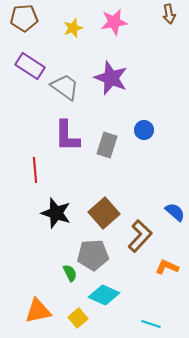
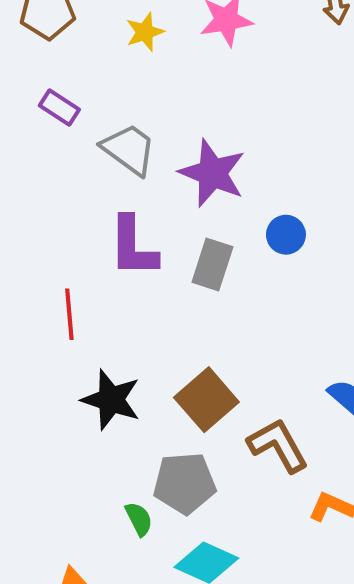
purple rectangle: (30, 66) -> (59, 108), size x0.7
purple star: (111, 78) -> (212, 173), moved
brown L-shape: (140, 236) -> (278, 445), turned -72

